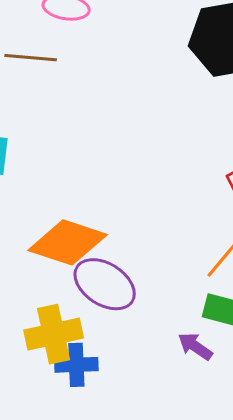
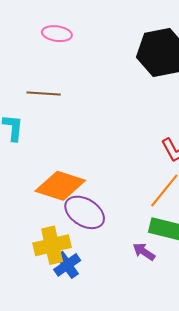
brown line: (31, 58) -> (44, 94), moved
blue cross: (76, 365) -> (67, 265), turned -32

